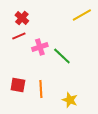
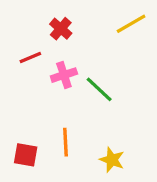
red cross: (22, 18) -> (61, 29), moved
red square: (18, 85) -> (26, 155), moved

